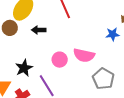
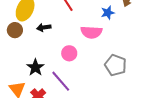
blue star: (113, 34) -> (108, 13), moved
pink semicircle: (84, 55) -> (91, 32), moved

